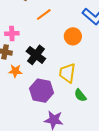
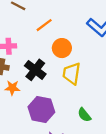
orange circle: (73, 36) -> (62, 48), moved
yellow trapezoid: (67, 73) -> (72, 73), moved

